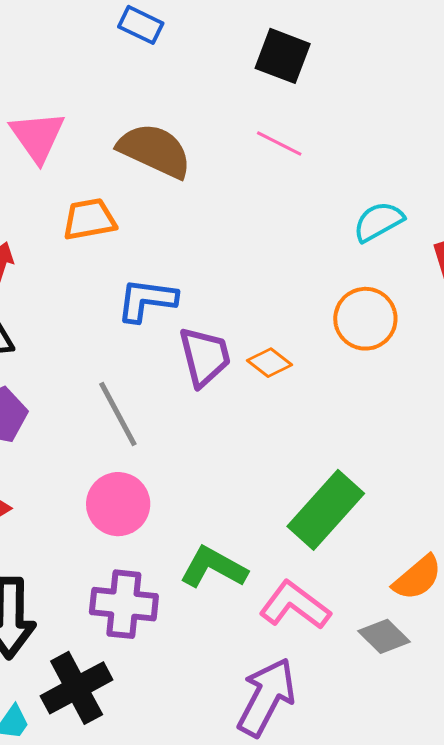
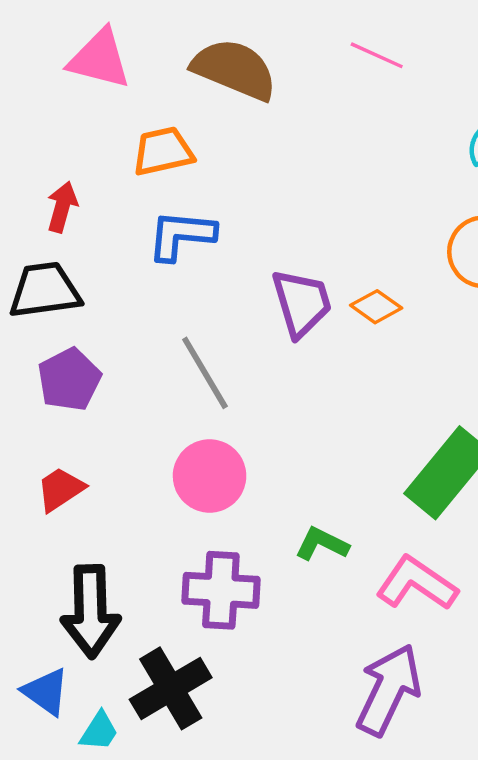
pink triangle: (37, 136) -> (100, 59), turned -38
blue L-shape: (147, 300) -> (181, 235), moved
green L-shape: (214, 567) -> (322, 544), size x0.7

